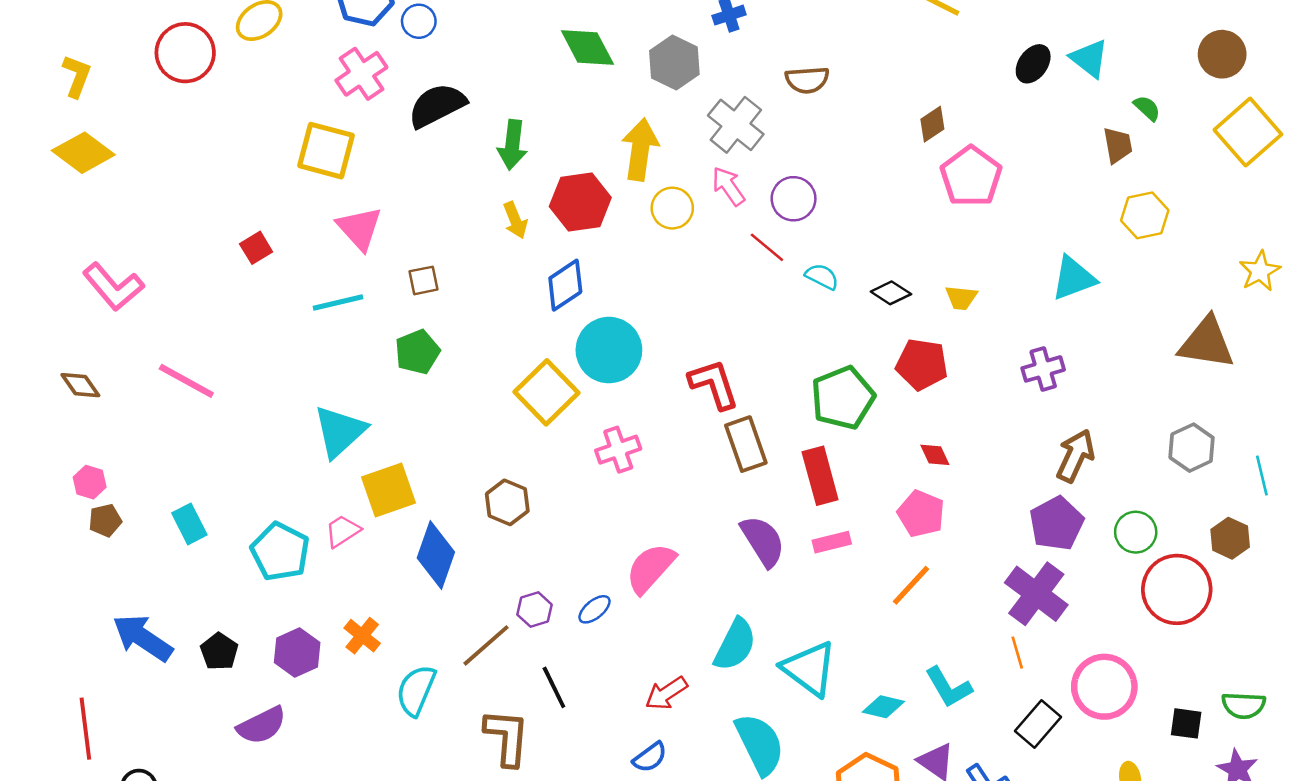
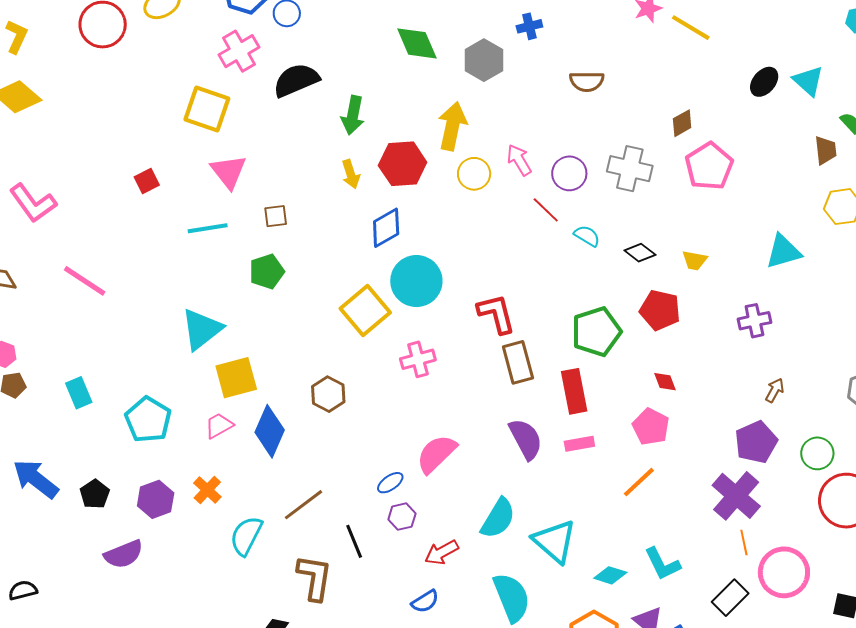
gray cross: (736, 125) -> (630, 169), moved, turned -30
brown arrow: (1075, 456) -> (775, 390), size x0.6
pink trapezoid: (343, 531) -> (219, 426), moved
purple hexagon: (534, 610) -> (402, 517), moved
orange line: (1017, 653) -> (744, 543), moved

